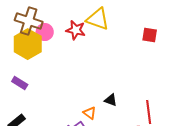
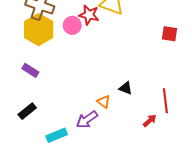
pink circle: (45, 32) -> (72, 25), moved
red square: (150, 35) -> (170, 34), moved

